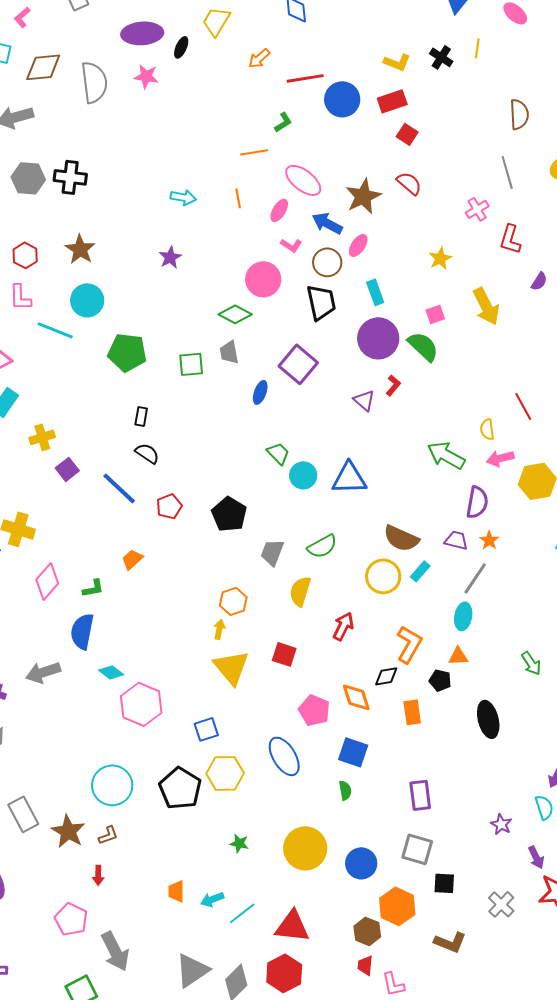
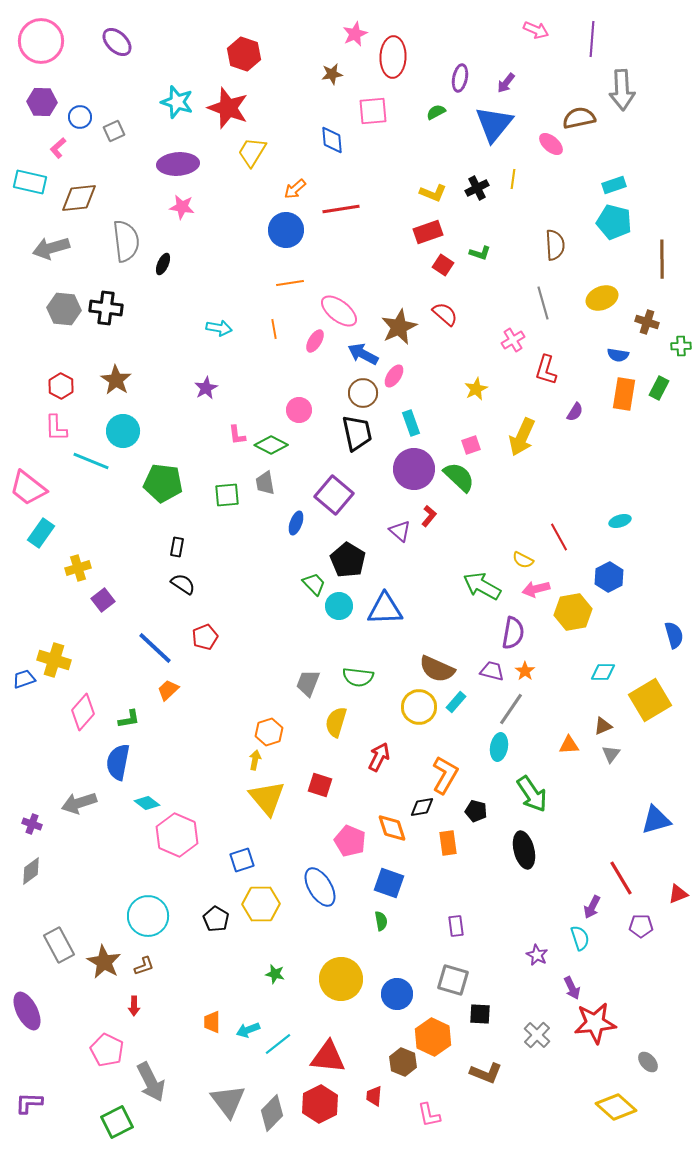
black ellipse: (181, 47) -> (163, 264), moved
black cross: (441, 57) -> (477, 188), turned 30
gray semicircle: (94, 82) -> (126, 241), moved
blue circle: (342, 99) -> (286, 230), moved
green L-shape: (283, 122) -> (480, 253), moved, turned 50
pink L-shape: (291, 245) -> (237, 435), moved, turned 50
pink circle: (263, 279) -> (299, 410), size x0.7
yellow arrow: (486, 306) -> (522, 437), turned 51
yellow semicircle: (487, 429) -> (523, 560), turned -55
blue line: (119, 488) -> (155, 648), moved
black pentagon: (229, 514) -> (348, 560), moved
green semicircle: (322, 546) -> (358, 677), turned 36
orange triangle: (458, 656) -> (569, 745), moved
green arrow: (531, 663) -> (532, 794), moved, size x1.5
black pentagon: (180, 788) -> (216, 919), size x0.6
purple rectangle: (420, 795) -> (456, 926), size x0.7
red trapezoid: (365, 965) -> (374, 1096), moved
gray triangle: (192, 970) -> (228, 1101), turned -33

